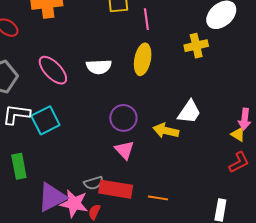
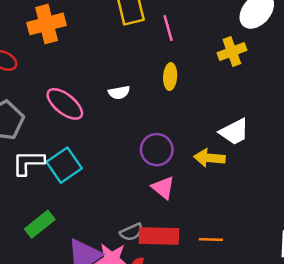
yellow ellipse: (143, 59) -> (170, 77), size x0.7
white semicircle: (99, 67) -> (119, 92), size x0.7
white trapezoid: (189, 112) -> (234, 132), turned 36
green rectangle: (19, 166) -> (40, 224), turned 70

